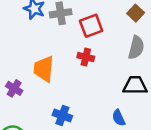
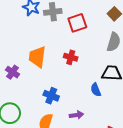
red cross: (86, 57) -> (71, 57), moved
blue semicircle: (119, 118) -> (96, 90), moved

